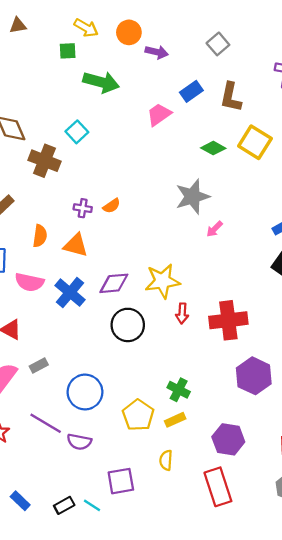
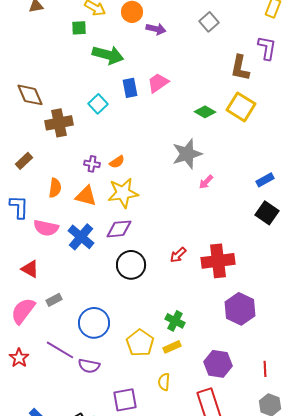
blue rectangle: (191, 91) -> (130, 88), moved, turned -66
brown L-shape: (231, 97) -> (240, 68), moved
cyan square: (77, 132) -> (98, 104), moved
brown cross: (44, 161) -> (59, 123), turned -32
yellow star: (162, 281) -> (123, 193), moved
red arrow: (182, 313) -> (178, 255), turned 42

